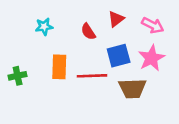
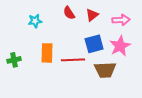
pink arrow: (153, 25) -> (121, 20), turned -30
red semicircle: (88, 32) -> (69, 13), moved

